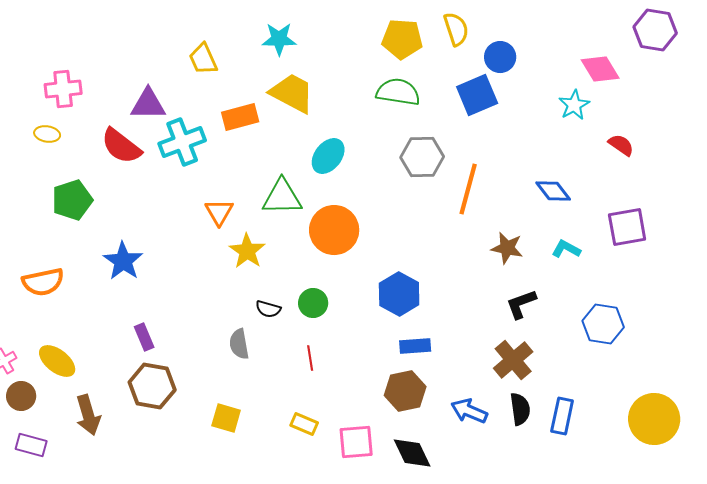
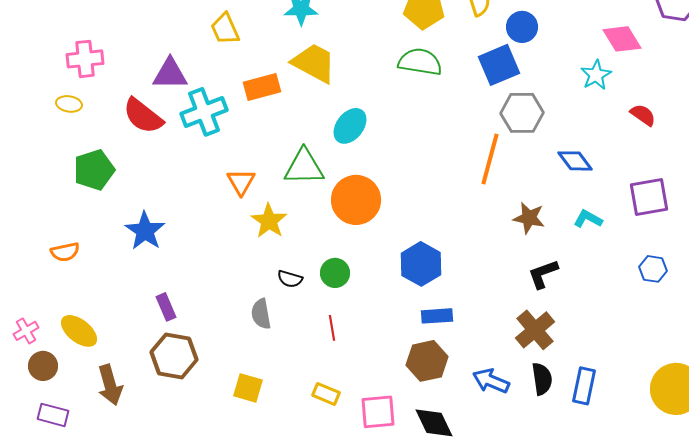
gray hexagon: (422, 157) -> (522, 113), moved
orange semicircle: (43, 282) -> (65, 252), size x0.7
blue hexagon: (603, 324) -> (653, 269), moved, size x0.7

